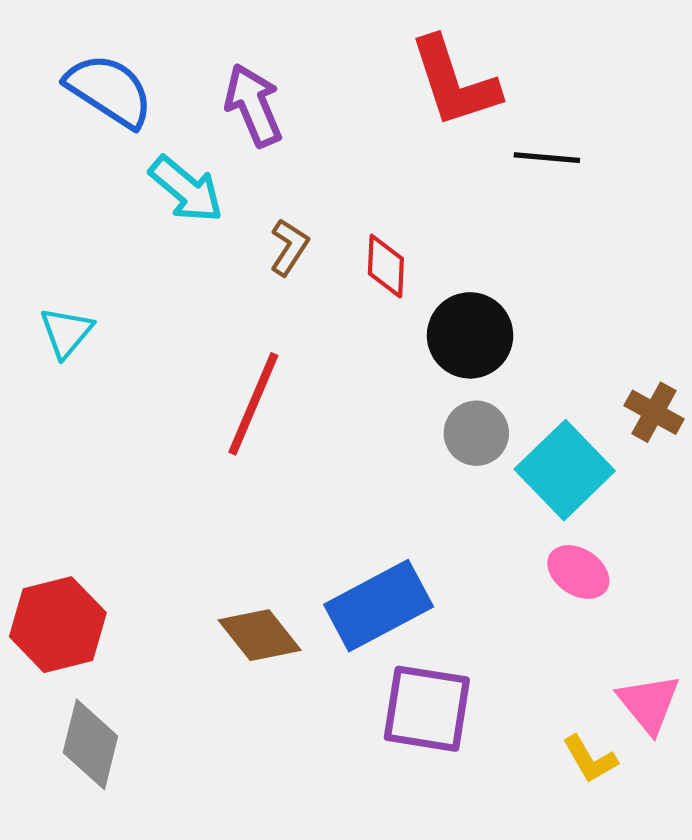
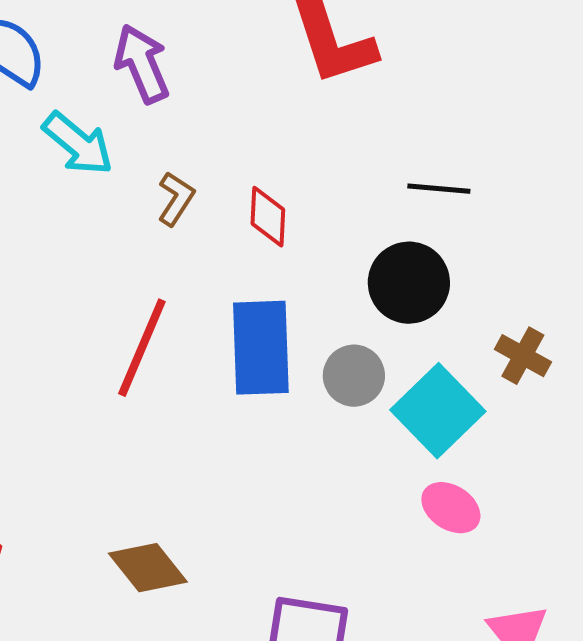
black line: (547, 158) -> (439, 189), moved
black circle: (470, 335) -> (409, 283), moved
blue rectangle: (379, 606) -> (261, 348), moved, turned -64

